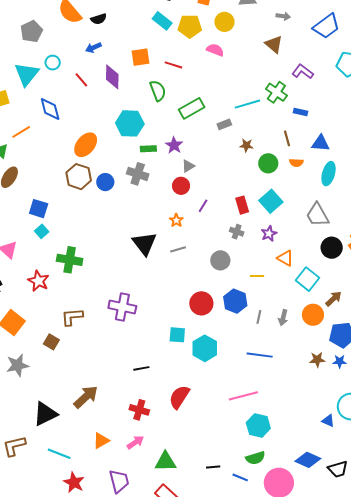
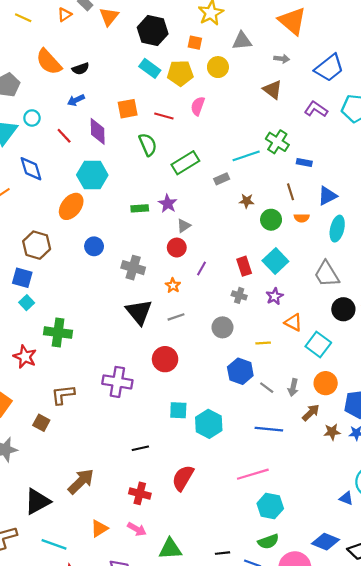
pink semicircle: (215, 50) -> (198, 106), moved, turned -90
purple L-shape: (303, 72) -> (316, 109), moved
cyan hexagon: (130, 123) -> (92, 175), moved
blue triangle: (321, 143) -> (327, 196), turned -30
gray cross: (138, 174) -> (133, 268), moved
brown hexagon: (79, 177) -> (37, 245), moved
brown arrow: (334, 299) -> (311, 413), moved
red circle: (201, 303) -> (165, 359), moved
gray line: (259, 317) -> (267, 388), turned -64
pink arrow: (135, 442) -> (137, 529), turned 66

